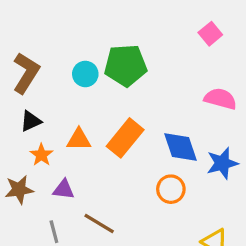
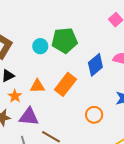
blue diamond: (181, 147) -> (95, 65), moved, turned 70
purple triangle: (64, 190) -> (29, 117), size x1.5

